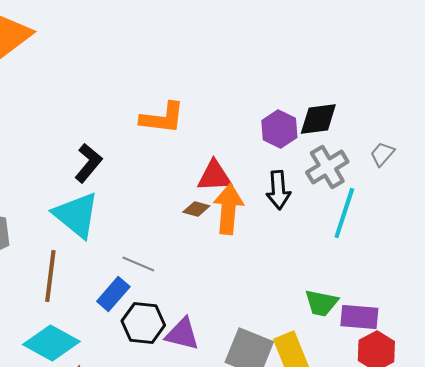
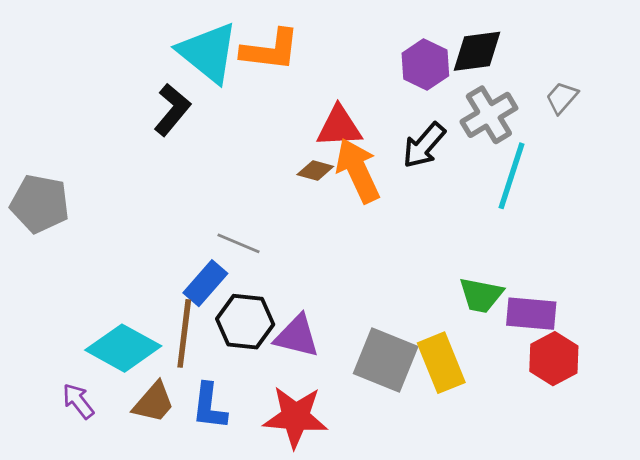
black arrow: (278, 190) -> (424, 145), turned 45
orange arrow: (228, 209) -> (358, 171), turned -30
cyan triangle: (76, 215) -> (208, 53), moved
brown line: (50, 276) -> (184, 333), moved

